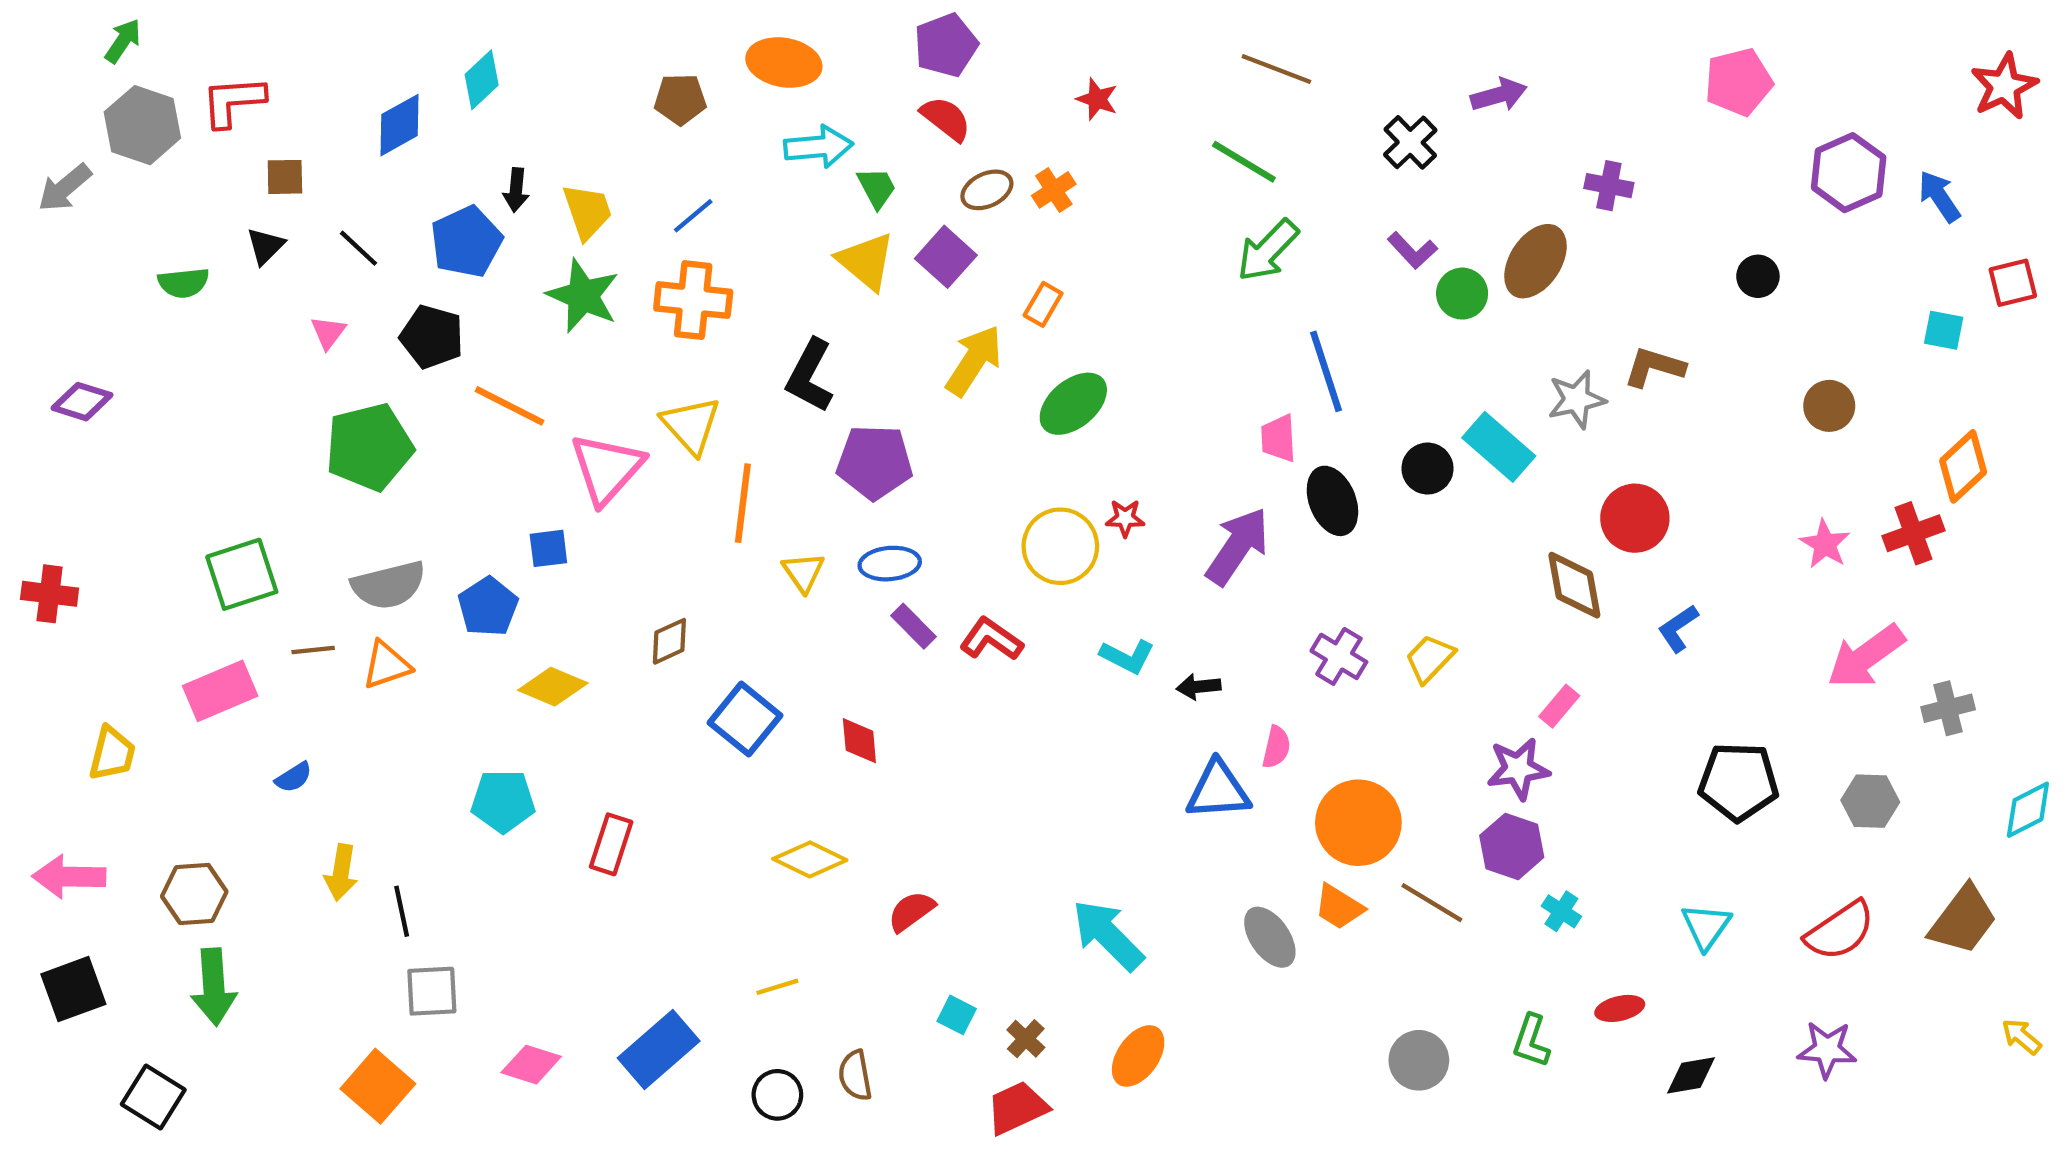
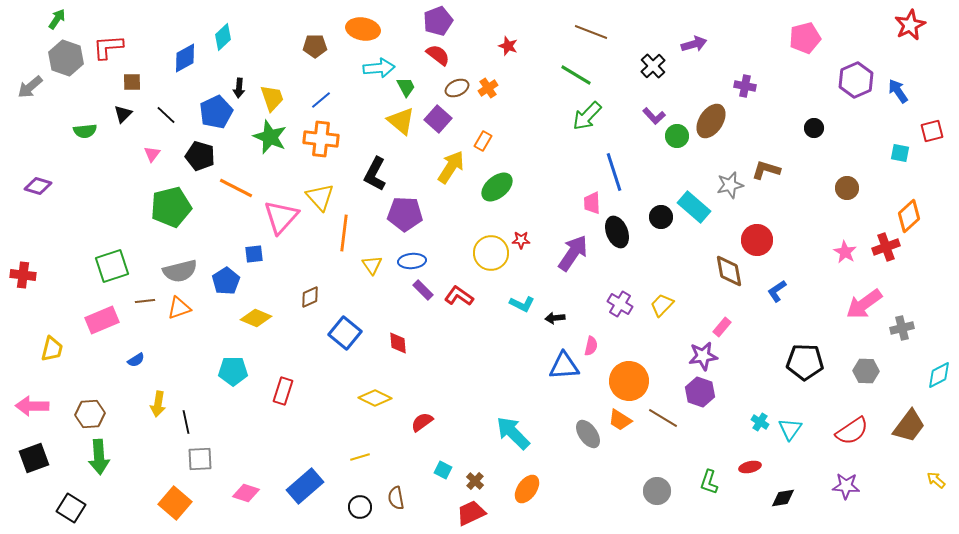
red star: (2004, 86) -> (910, 25), moved
cyan cross: (1561, 911) -> (760, 422), moved

